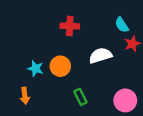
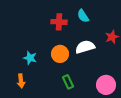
cyan semicircle: (122, 25) -> (83, 16), moved
orange circle: (60, 66) -> (60, 54), moved

